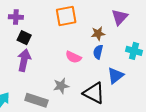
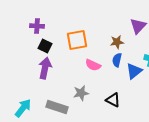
orange square: (66, 16) -> (77, 40), moved
blue triangle: (116, 76) -> (134, 71), moved
black triangle: (94, 93) -> (113, 100), size x0.7

